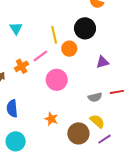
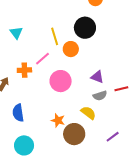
purple triangle: (102, 62) -> (97, 77), moved, turned 40
orange cross: (22, 66) -> (24, 70), turned 32
yellow semicircle: (97, 121) -> (88, 113), moved
brown circle: (78, 133) -> (74, 134), moved

